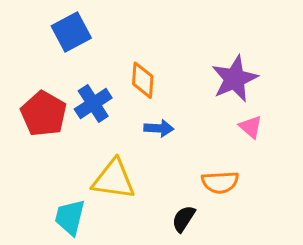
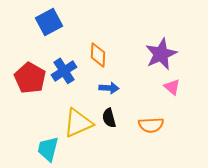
yellow triangle: (114, 179) -> (78, 123), turned -32
black semicircle: (184, 219) -> (109, 118), moved, turned -48

